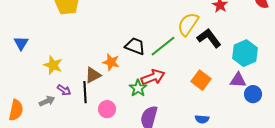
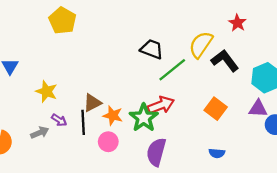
black trapezoid: (135, 46) -> (152, 49), moved
orange star: (111, 62) -> (113, 115), moved
green star: (138, 88) -> (144, 118), size x1.4

